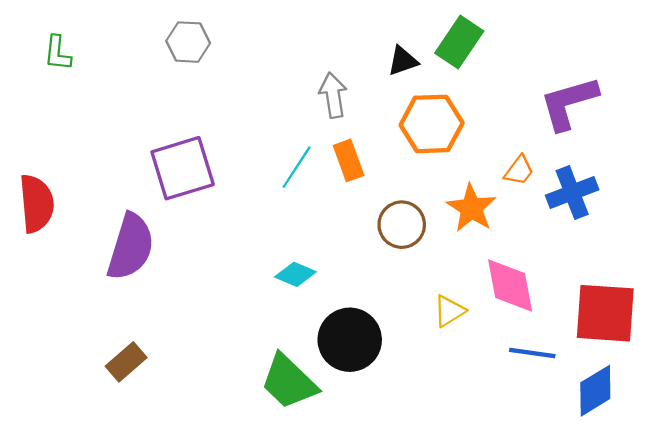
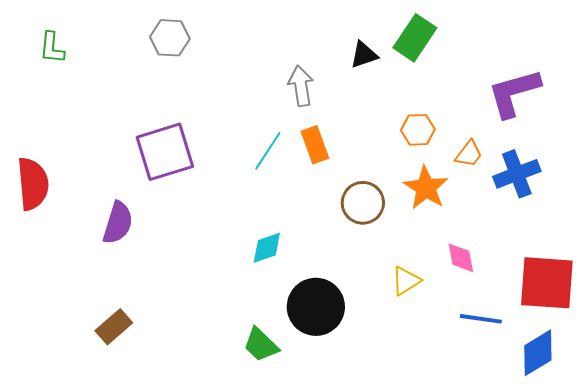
orange hexagon: (432, 124) -> (418, 130), moved, size x0.6
purple semicircle: (131, 247) -> (118, 223), size x0.7
cyan diamond: (295, 274) -> (267, 248), turned -42
pink diamond: (510, 286) -> (461, 258), size x0.6
green trapezoid: (289, 382) -> (261, 345), size x0.7

